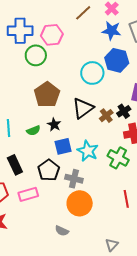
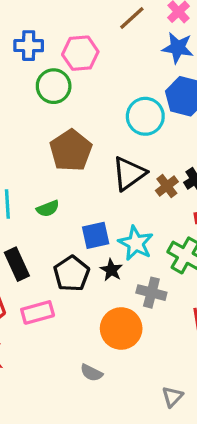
blue cross: (20, 31) -> (29, 46), size x0.7
black star: (54, 125) -> (111, 270), moved
gray cross: (74, 179) -> (151, 293), moved

